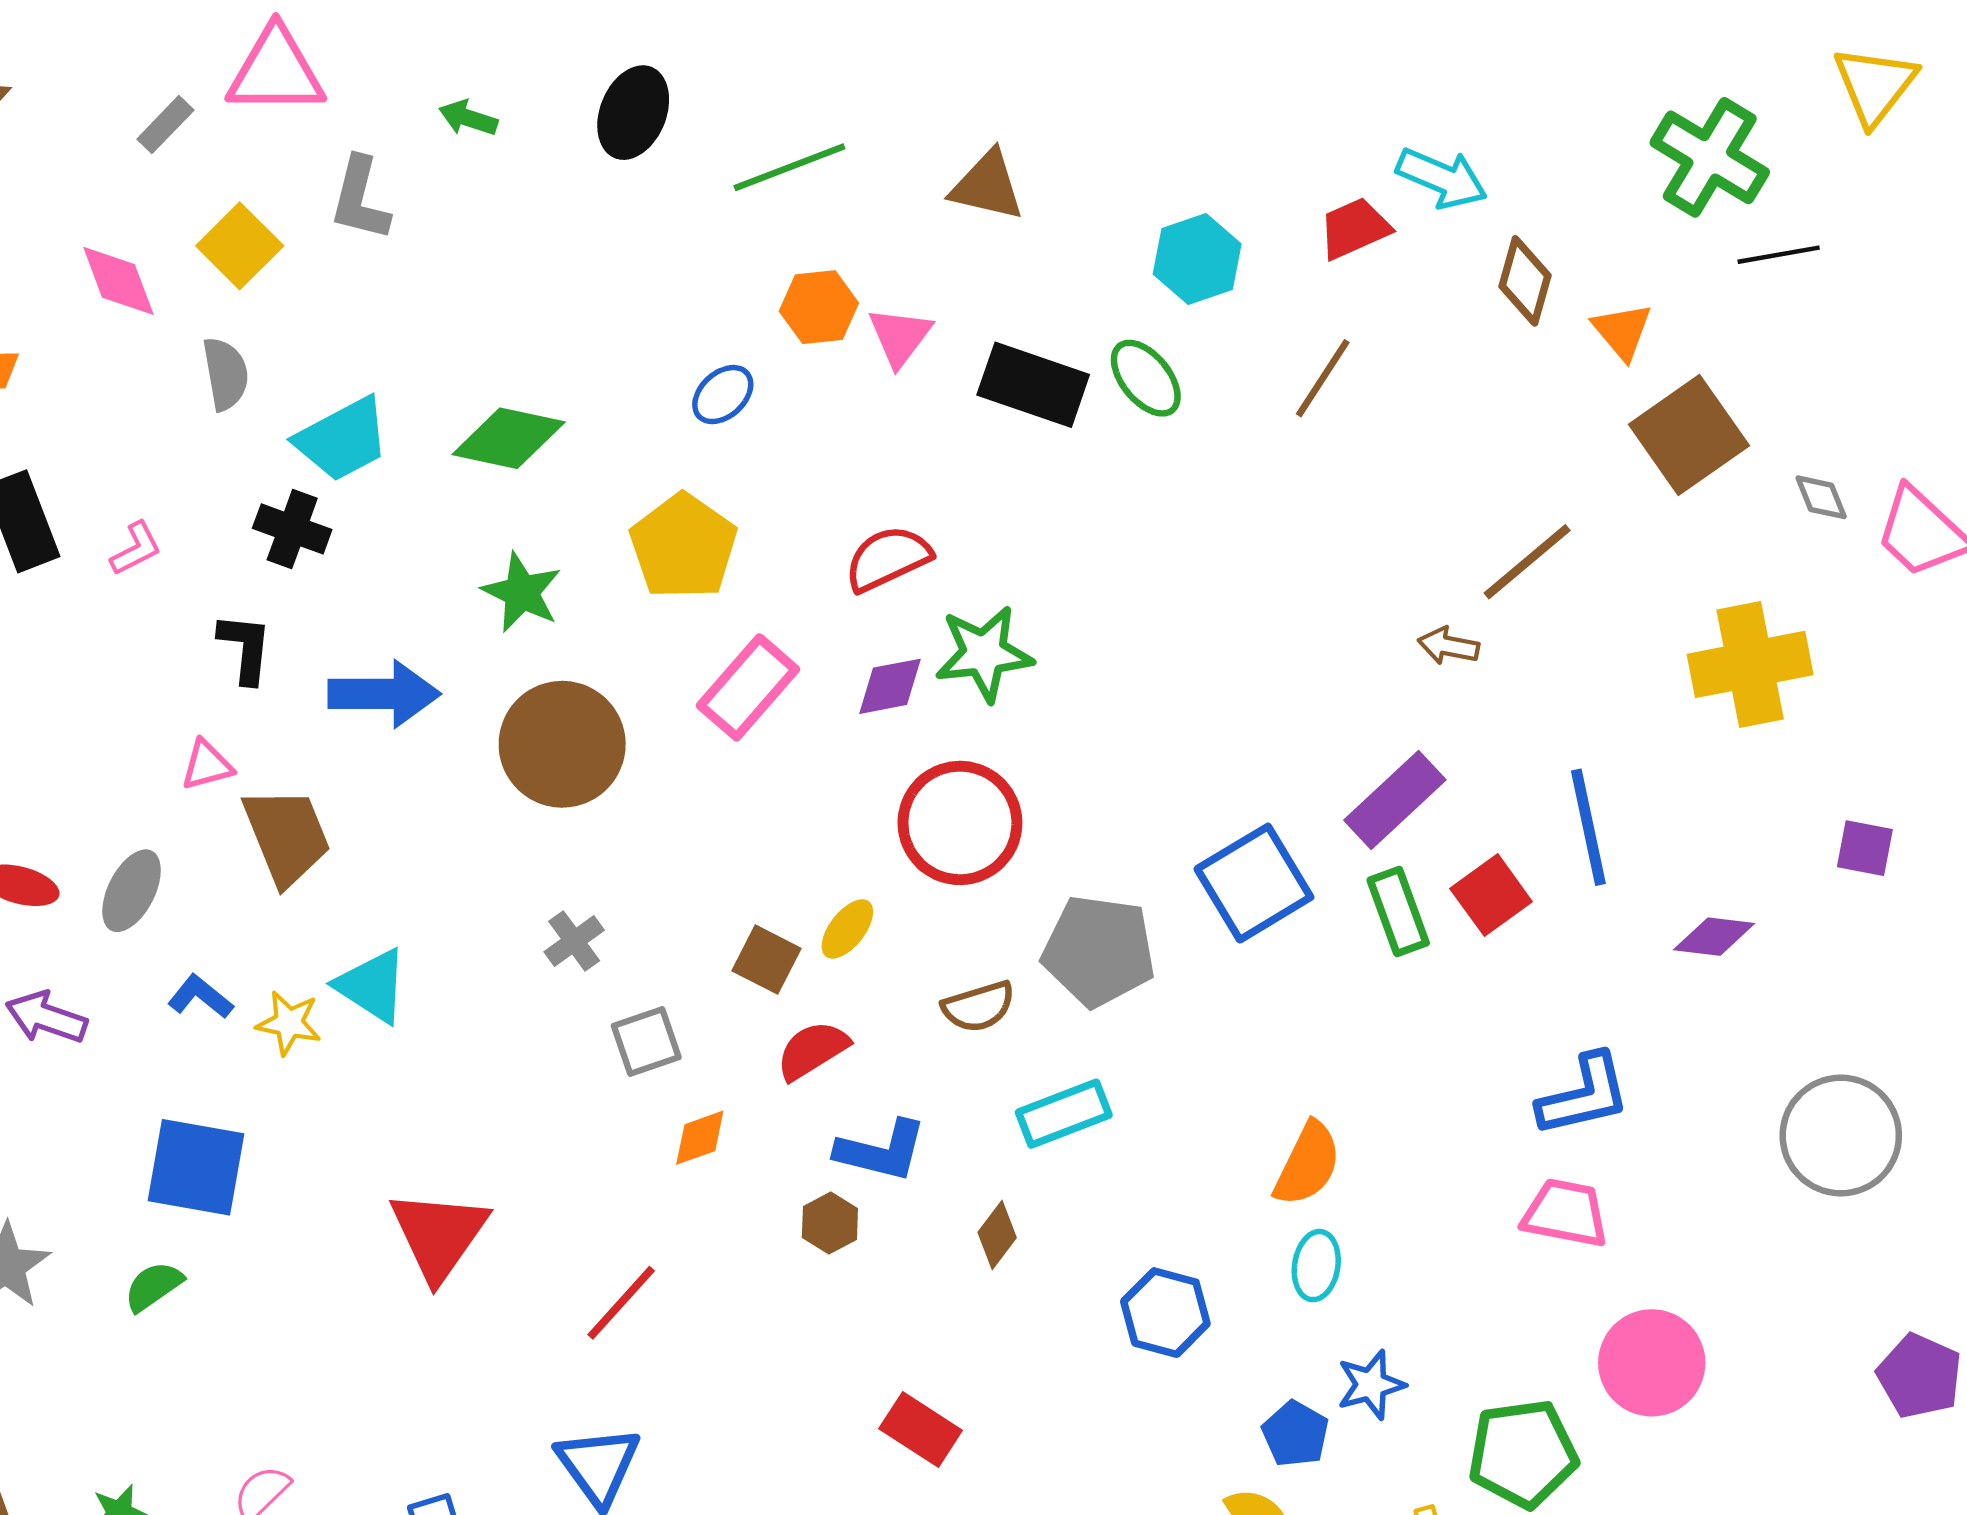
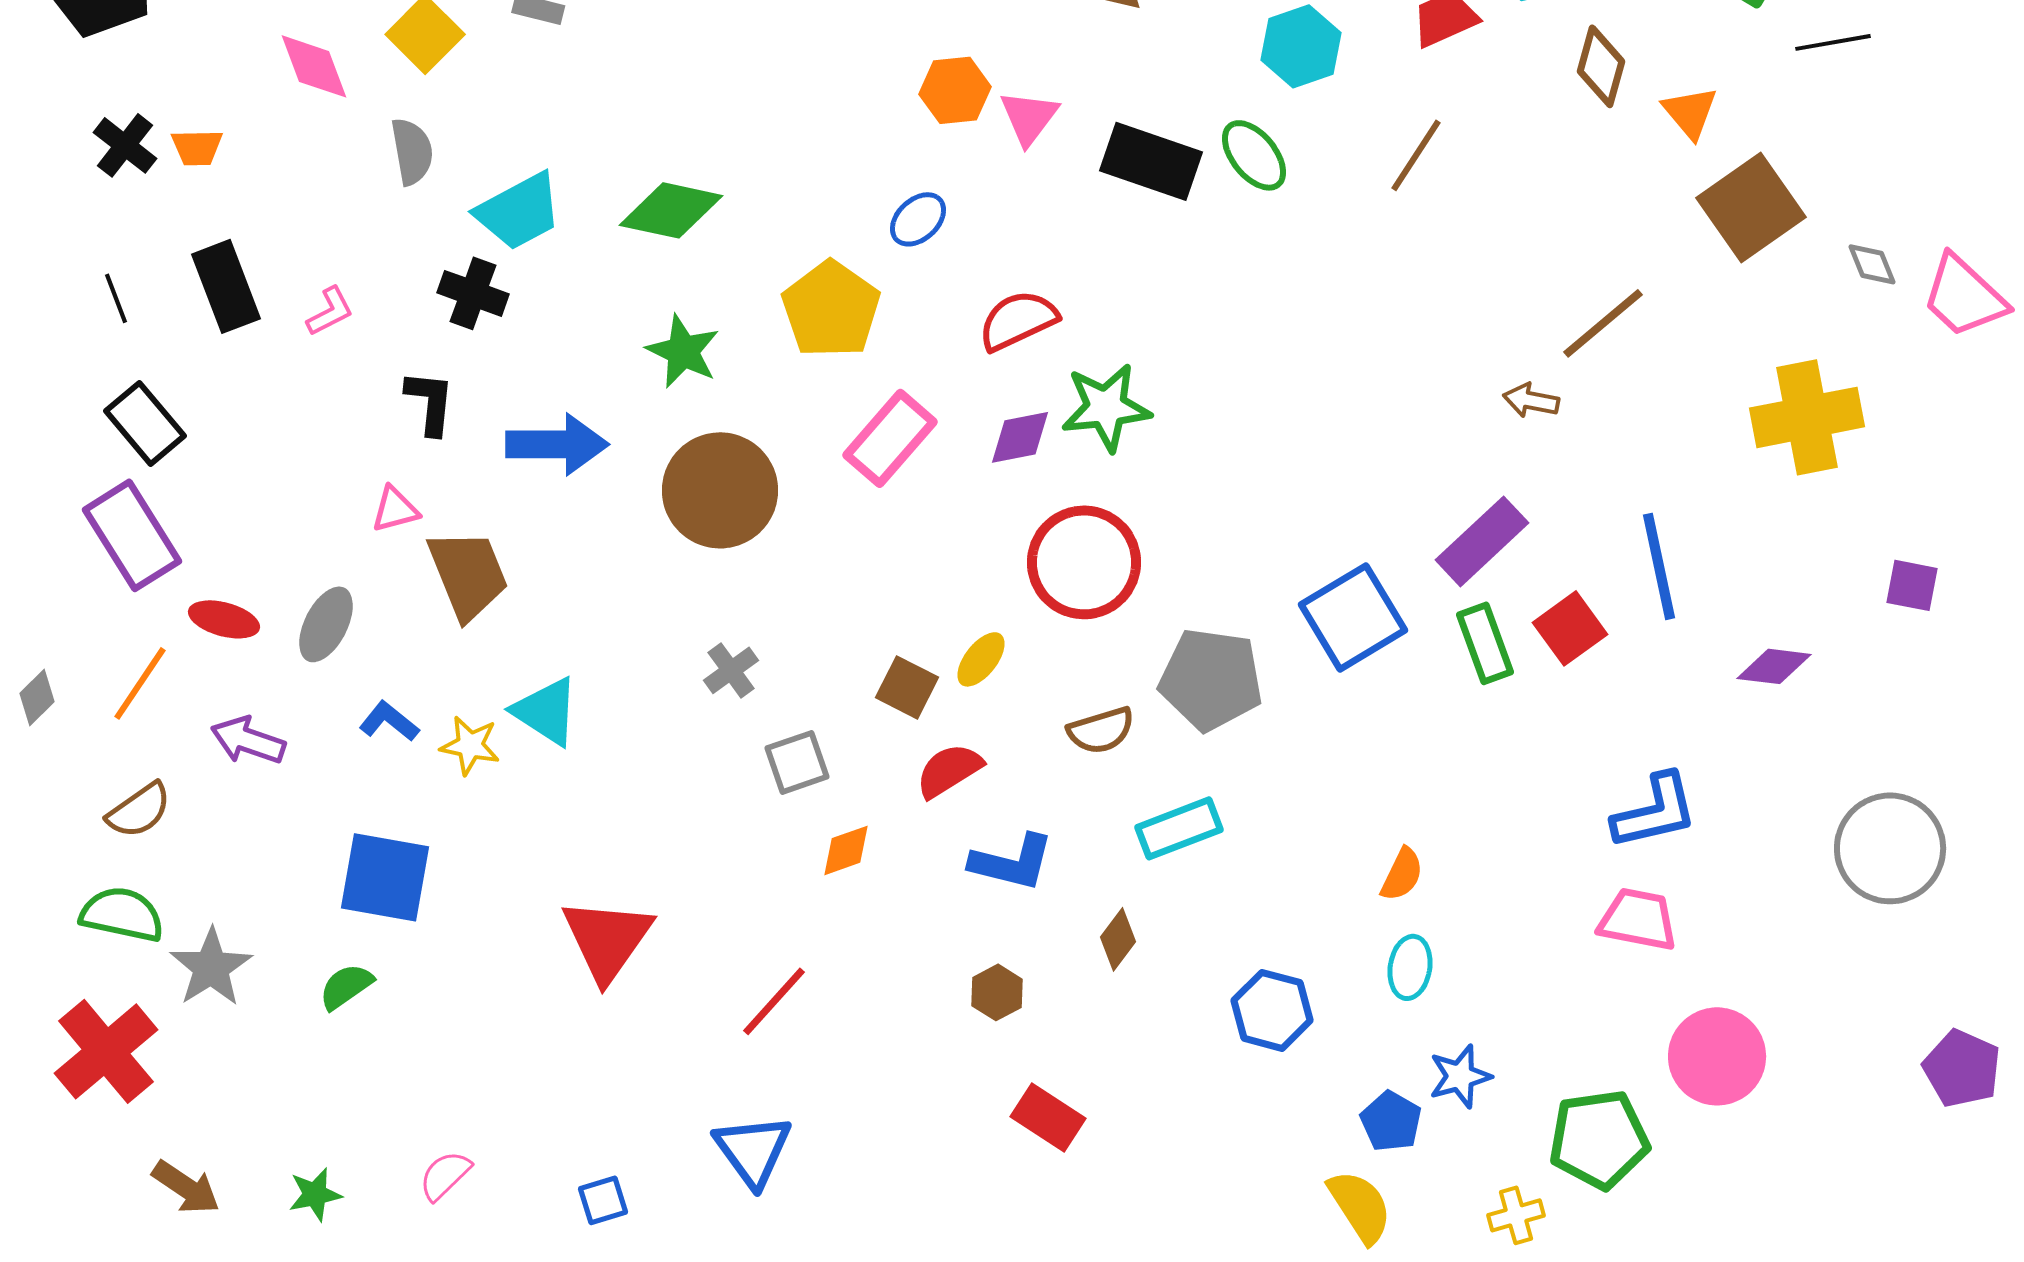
blue ellipse: (723, 395) -> (918, 219), moved
orange semicircle: (1307, 1164) -> (1402, 874), size x0.7
brown hexagon: (830, 1223) -> (997, 992), moved

